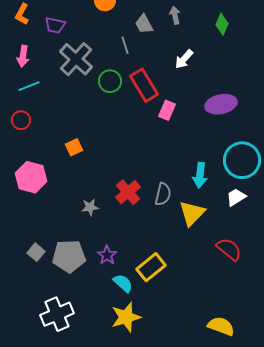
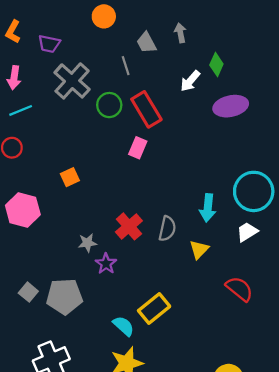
green diamond: (222, 24) -> (216, 65), moved
purple ellipse: (221, 104) -> (231, 106), moved
pink rectangle: (167, 110) -> (138, 148), moved
yellow triangle: (192, 213) -> (199, 249), size x0.7
purple star: (107, 255) -> (106, 264), moved

